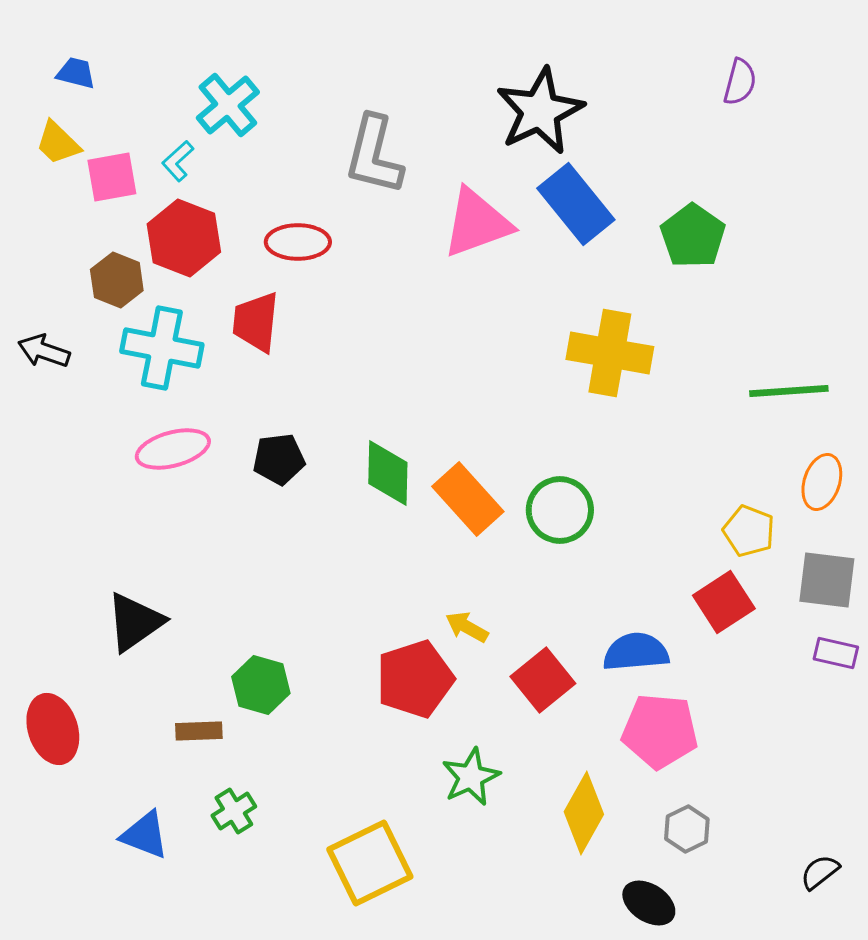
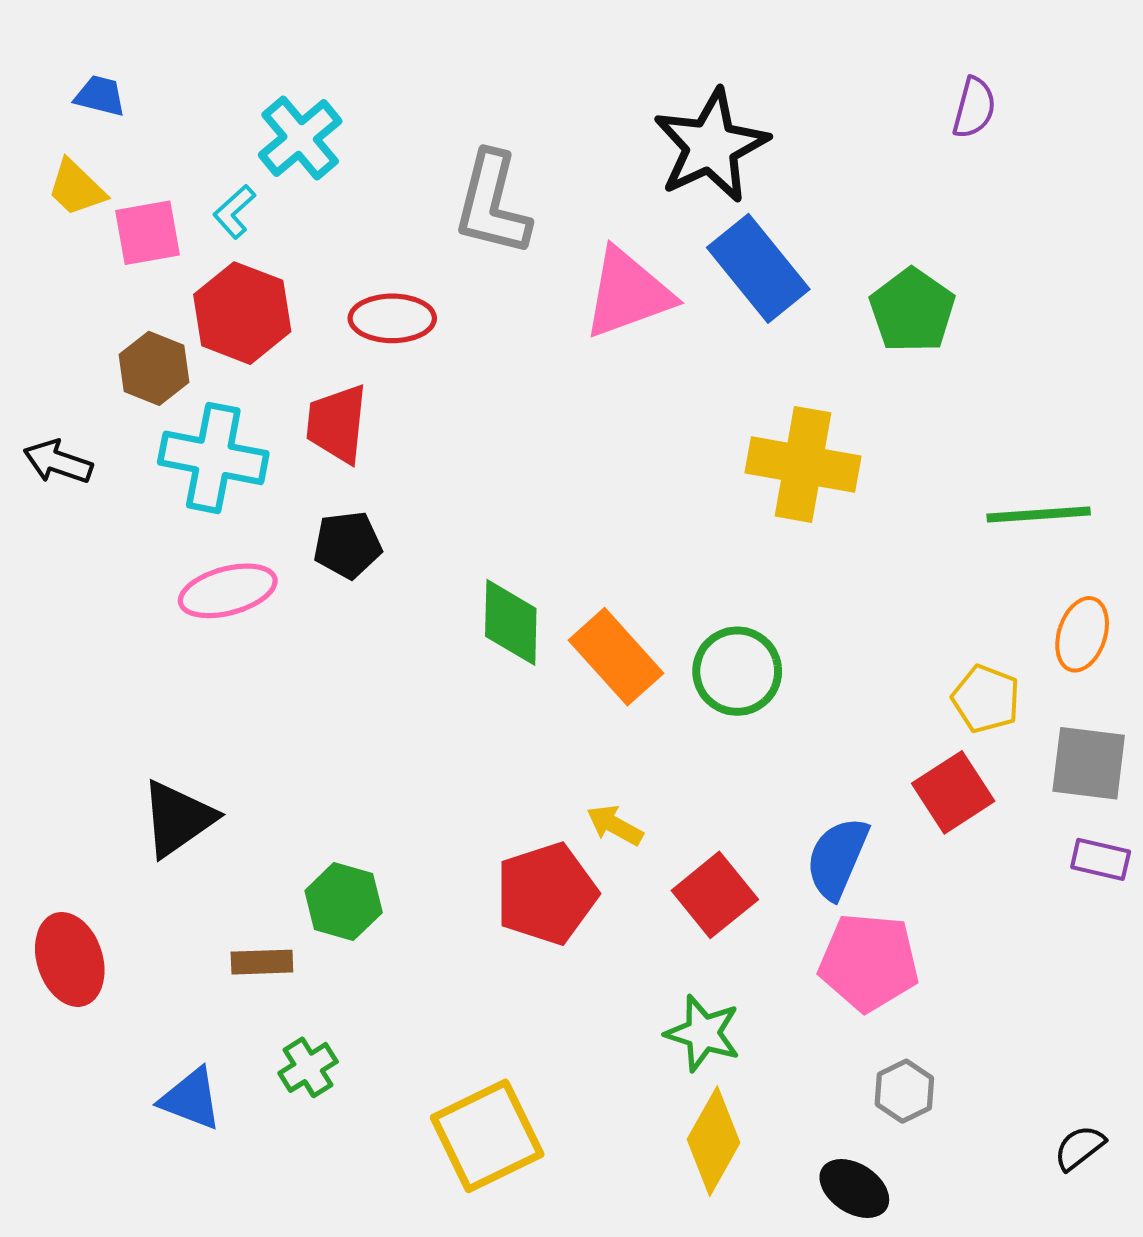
black pentagon: (279, 459) -> (348, 545), moved
blue semicircle: (636, 652) -> (837, 858), turned -62
green star: (471, 777) -> (703, 1033), moved, turned -30
yellow diamond: (584, 813) -> (713, 1141), moved

